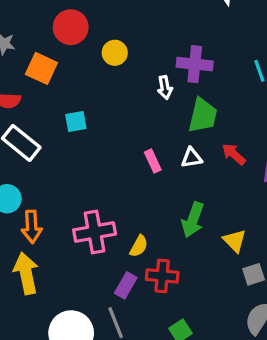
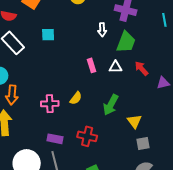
white arrow: (165, 87) -> (102, 30), moved
pink cross: (95, 232) -> (50, 104), size x0.7
yellow semicircle: (139, 246) -> (76, 98), moved
purple rectangle: (126, 285) -> (55, 139), moved, turned 63

